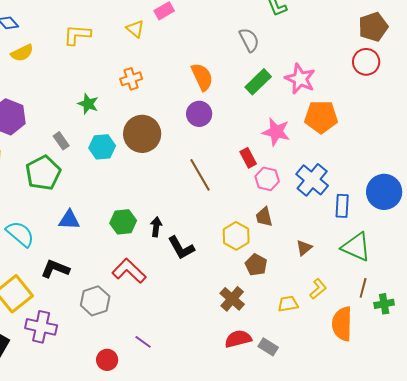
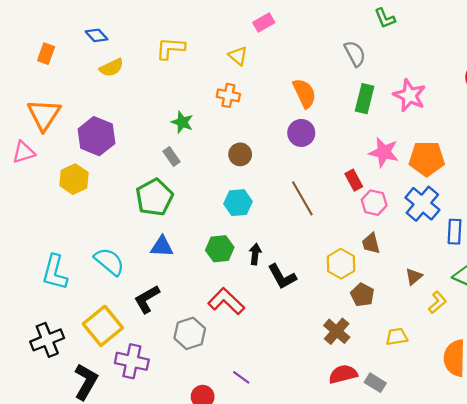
yellow triangle: (135, 29) -> (238, 56), moved
orange cross: (131, 79) -> (228, 95), turned 30
green rectangle: (258, 82) -> (365, 99), turned -32
orange pentagon: (321, 117) -> (427, 159), moved
brown circle: (142, 134) -> (240, 154), size x0.6
gray rectangle: (61, 141) -> (172, 157), moved
cyan hexagon: (102, 147) -> (238, 203), moved
green pentagon: (43, 173) -> (154, 197), moved
black L-shape: (55, 269) -> (147, 299), turned -52
yellow L-shape: (318, 289) -> (437, 302), moved

